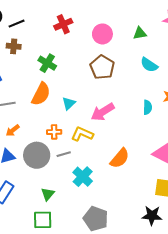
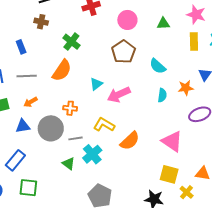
cyan semicircle: (149, 65) -> (158, 66), moved
cyan triangle: (69, 103) -> (96, 84), moved
yellow L-shape: (82, 134) -> (104, 125), moved
gray line: (64, 154) -> (76, 138), moved
green triangle: (48, 194) -> (69, 164), moved, turned -40
green square: (43, 220) -> (28, 188), moved

